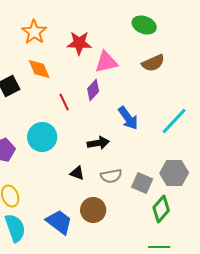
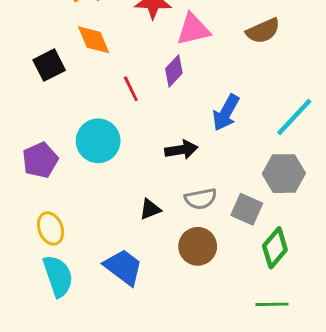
blue arrow: (128, 118) -> (226, 113), turned 65
black triangle: (77, 173) -> (150, 209), moved, turned -42
gray hexagon: (174, 173) -> (284, 174), moved
brown circle: (93, 210) -> (198, 246), moved

